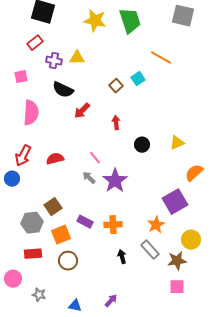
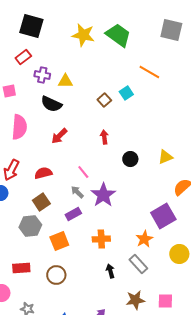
green trapezoid: (130, 21) -> (118, 35), turned -36
yellow triangle: (77, 58) -> (65, 81), moved
red arrow: (82, 111) -> (59, 136), moved
brown square: (53, 207) -> (41, 202), moved
purple rectangle: (85, 222) -> (73, 214), moved, turned -56
gray hexagon: (32, 223) -> (30, 226), moved
orange square: (61, 235) -> (59, 241), moved
brown star: (177, 261) -> (135, 300), moved

